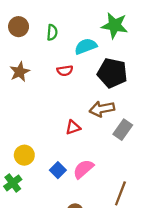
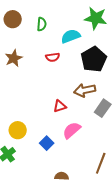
black pentagon: (112, 73) -> (94, 59), turned 30
pink semicircle: (83, 169) -> (72, 130), moved

